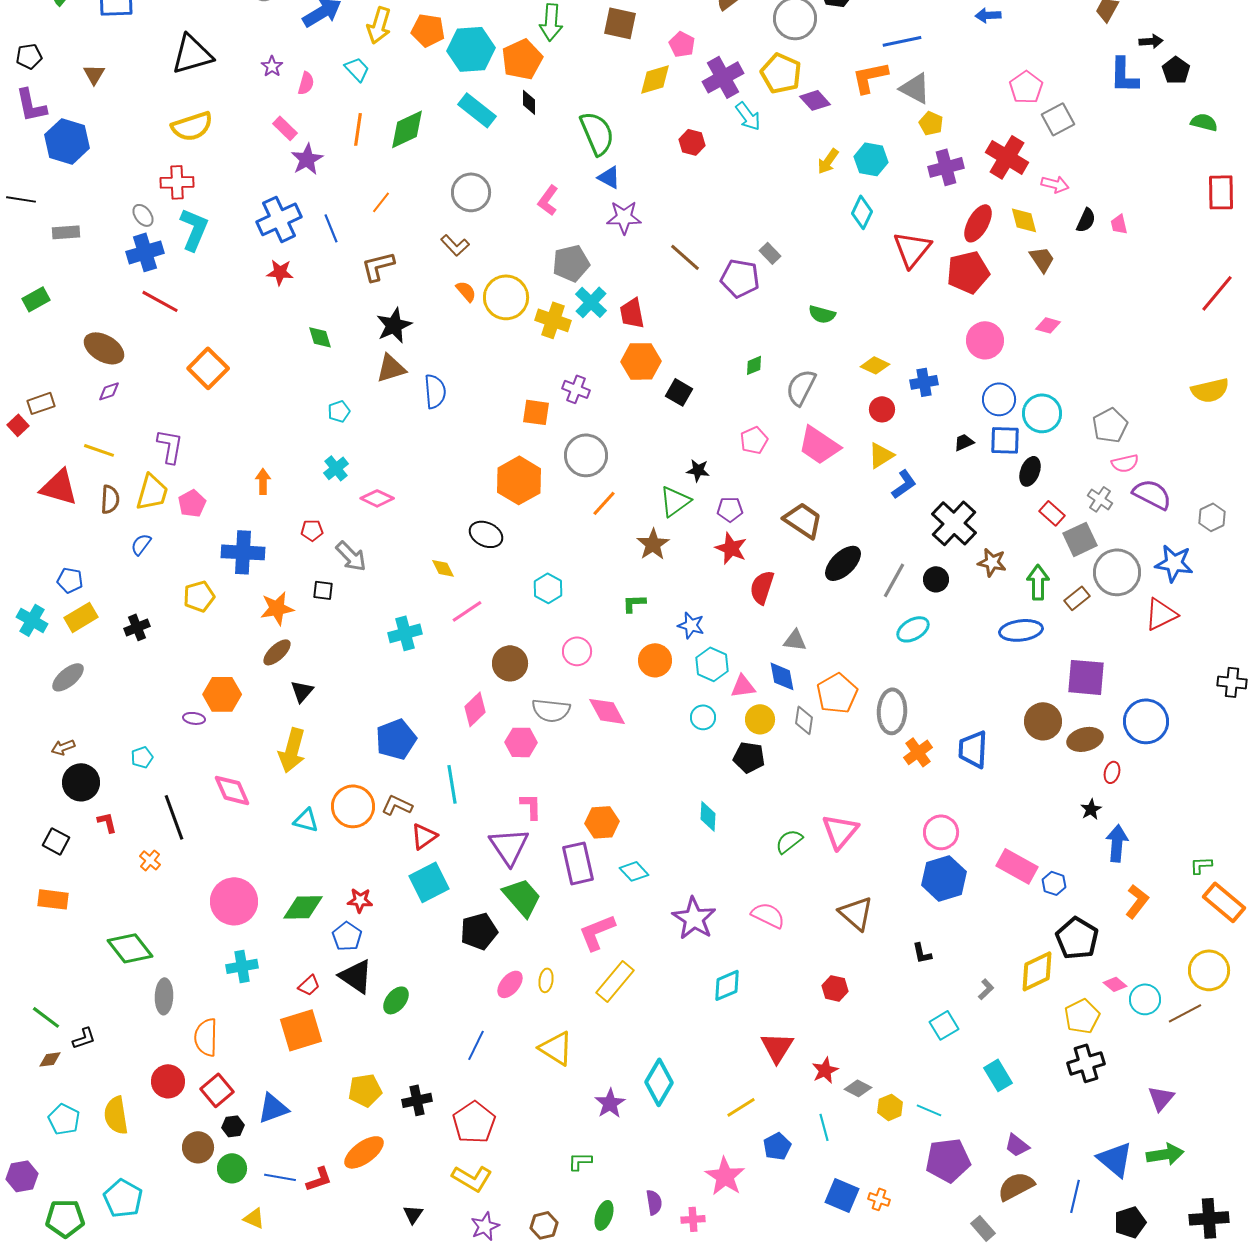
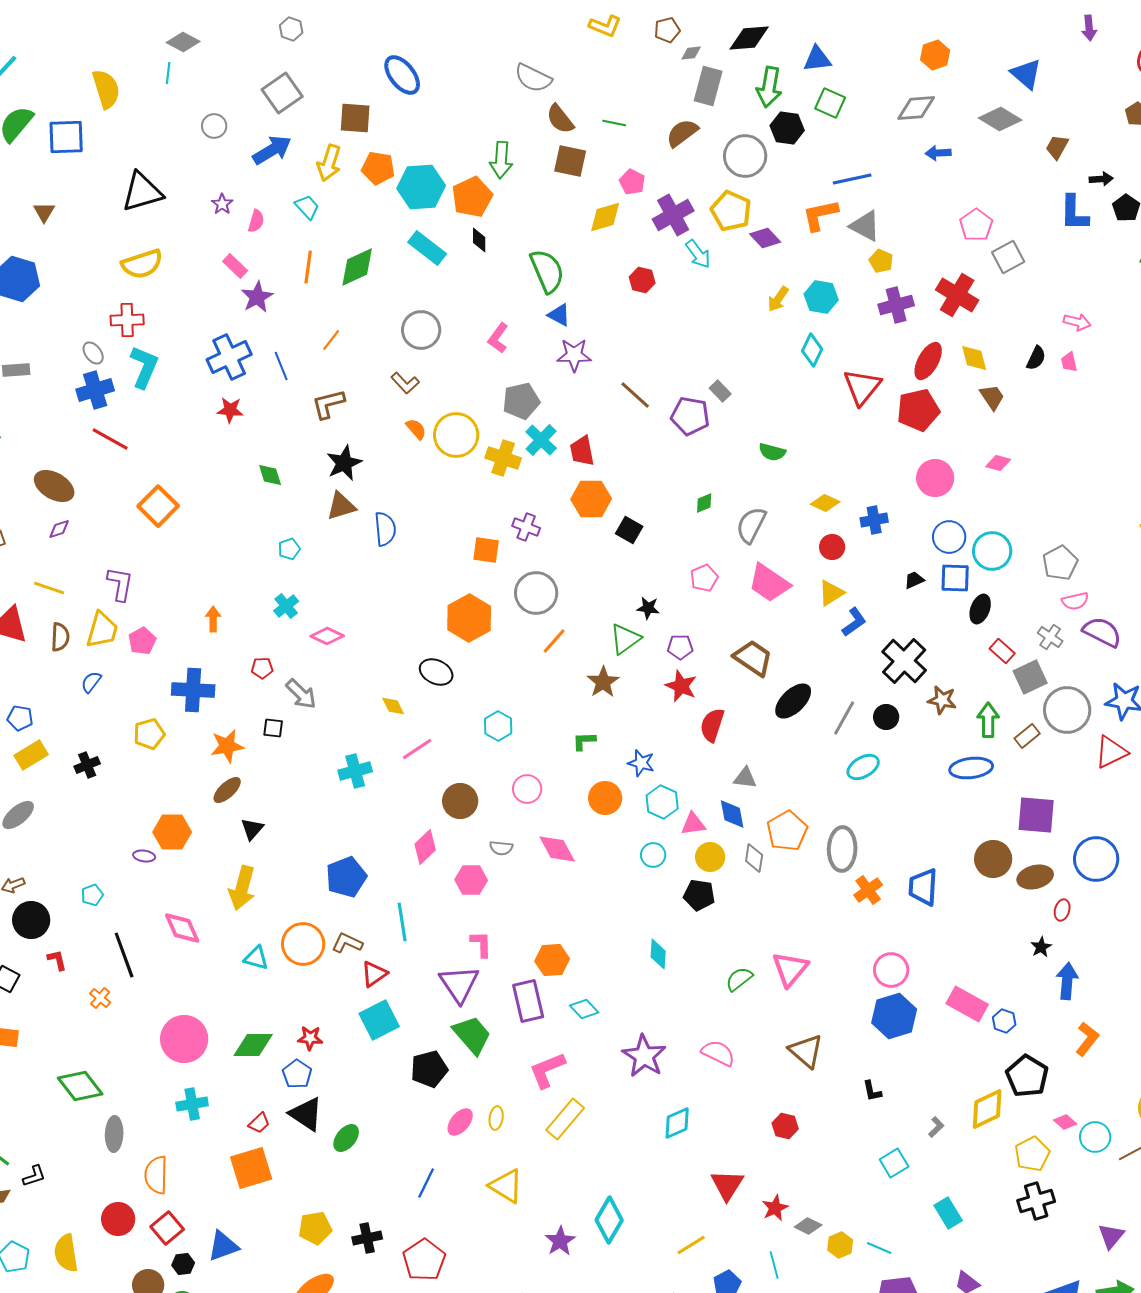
pink arrow: (1055, 184) -> (1077, 322), moved
gray semicircle: (551, 710) -> (501, 848), size x0.6

